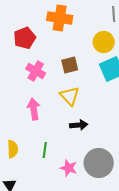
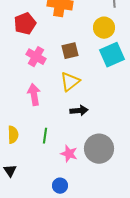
yellow triangle: (70, 96) -> (70, 82), turned 35

